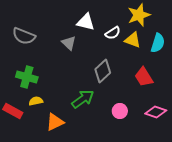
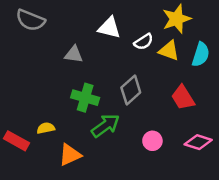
gray semicircle: (24, 36) -> (30, 20), moved
gray triangle: (69, 43) -> (74, 54), moved, turned -35
green cross: (27, 77) -> (85, 98), moved

